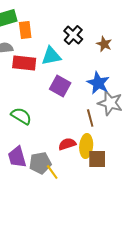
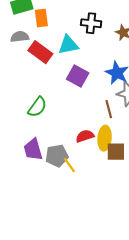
black cross: (73, 35) -> (91, 23), turned -36
red rectangle: (24, 63) -> (40, 52), turned 30
green semicircle: (21, 116) -> (37, 107), turned 95

